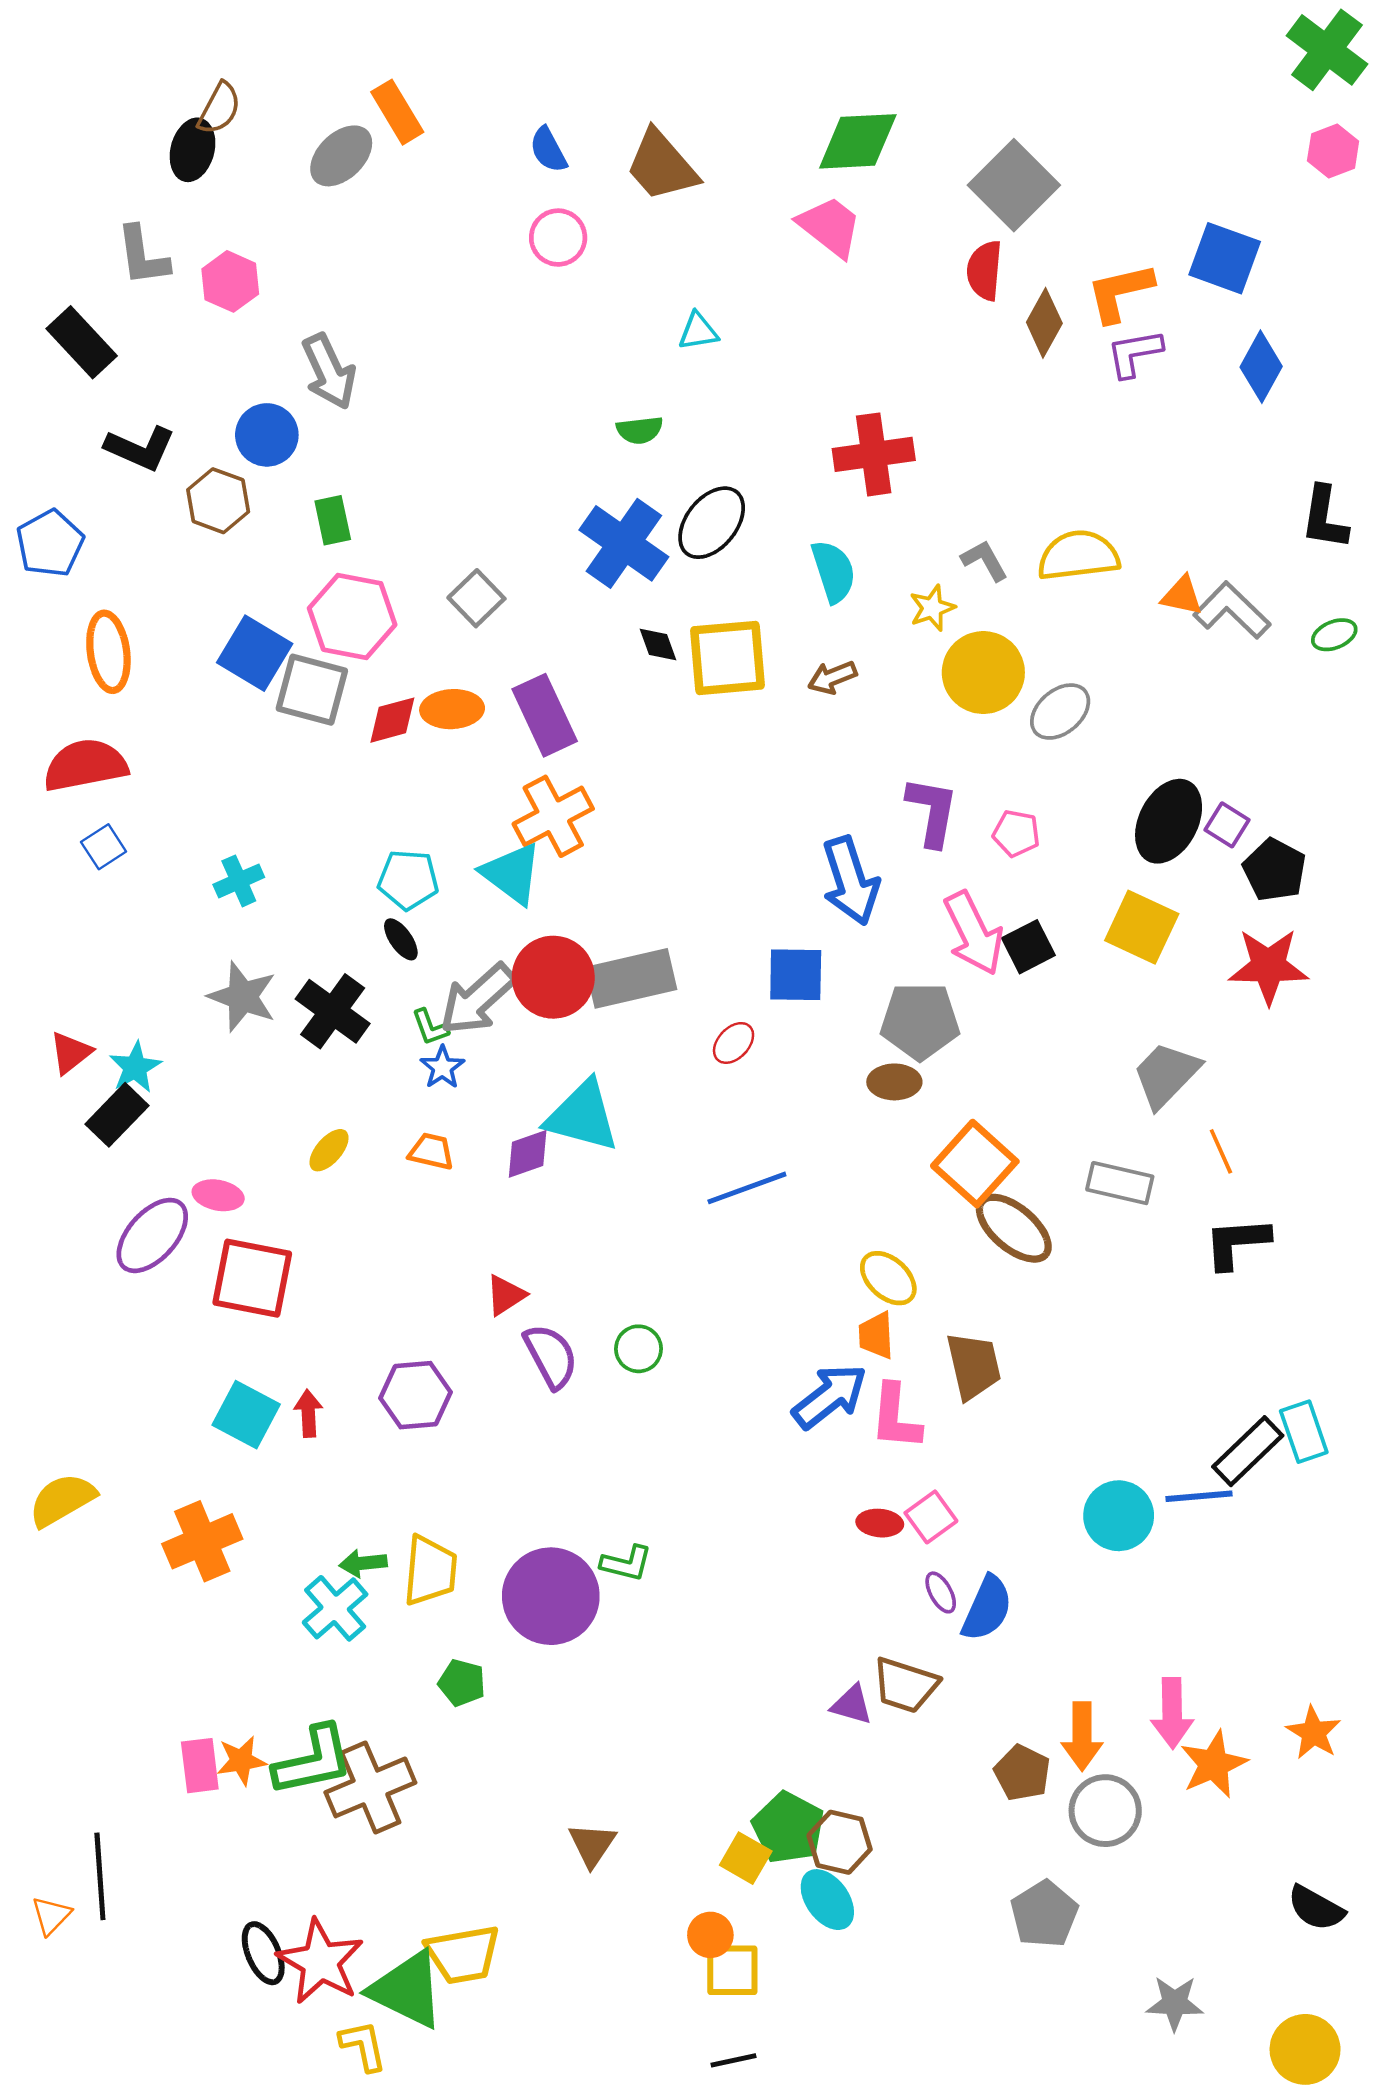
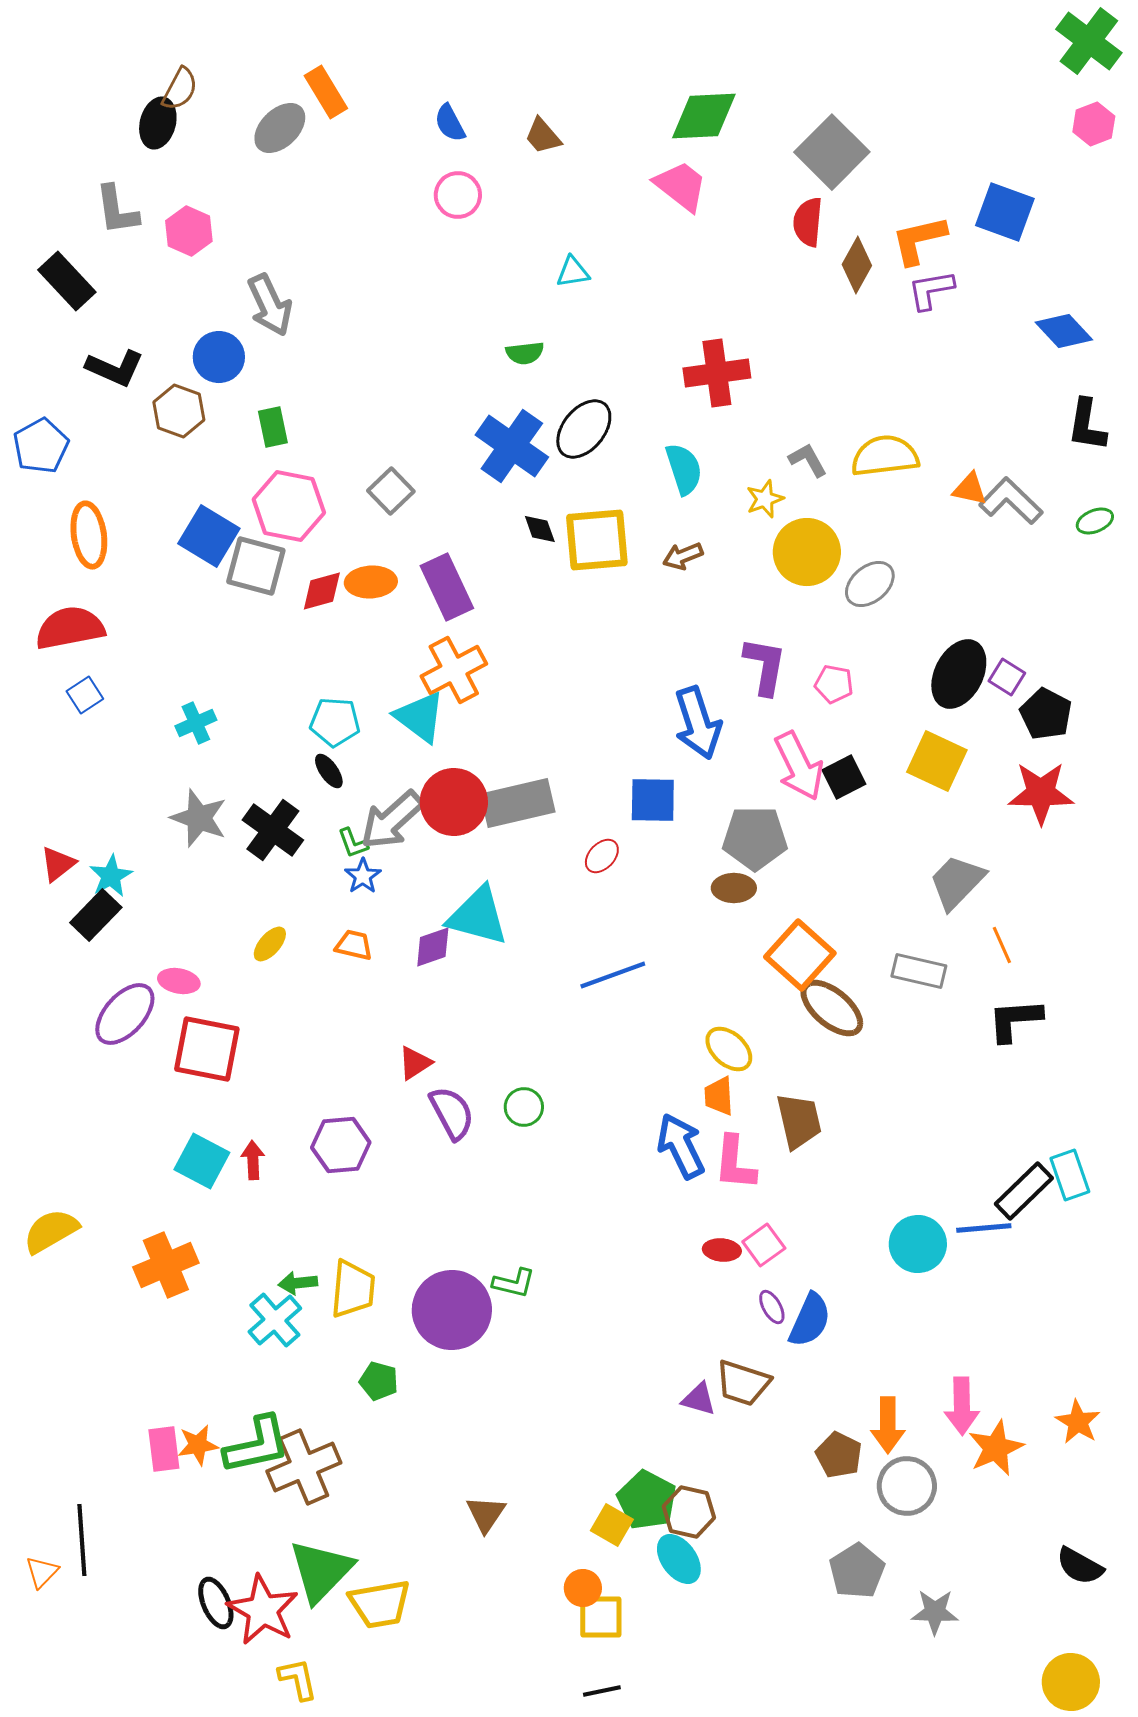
brown trapezoid: (662, 166) -> (543, 136), size x0.6
blue diamond: (1261, 367) -> (1064, 331), moved, turned -72
blue arrow: (830, 1396) -> (681, 1146), turned -78
green triangle: (407, 1990) -> (321, 1571), moved, turned 48
gray star: (1175, 2003) -> (935, 1612), moved

